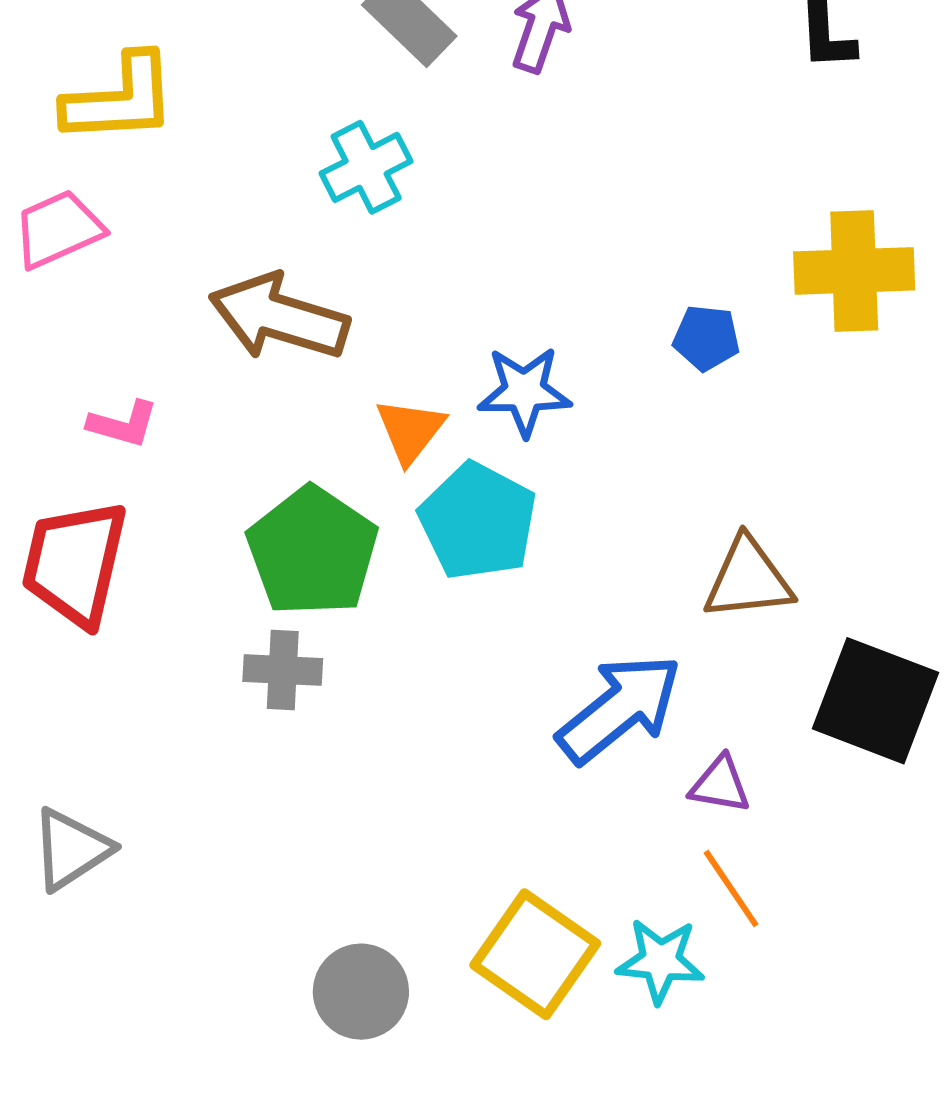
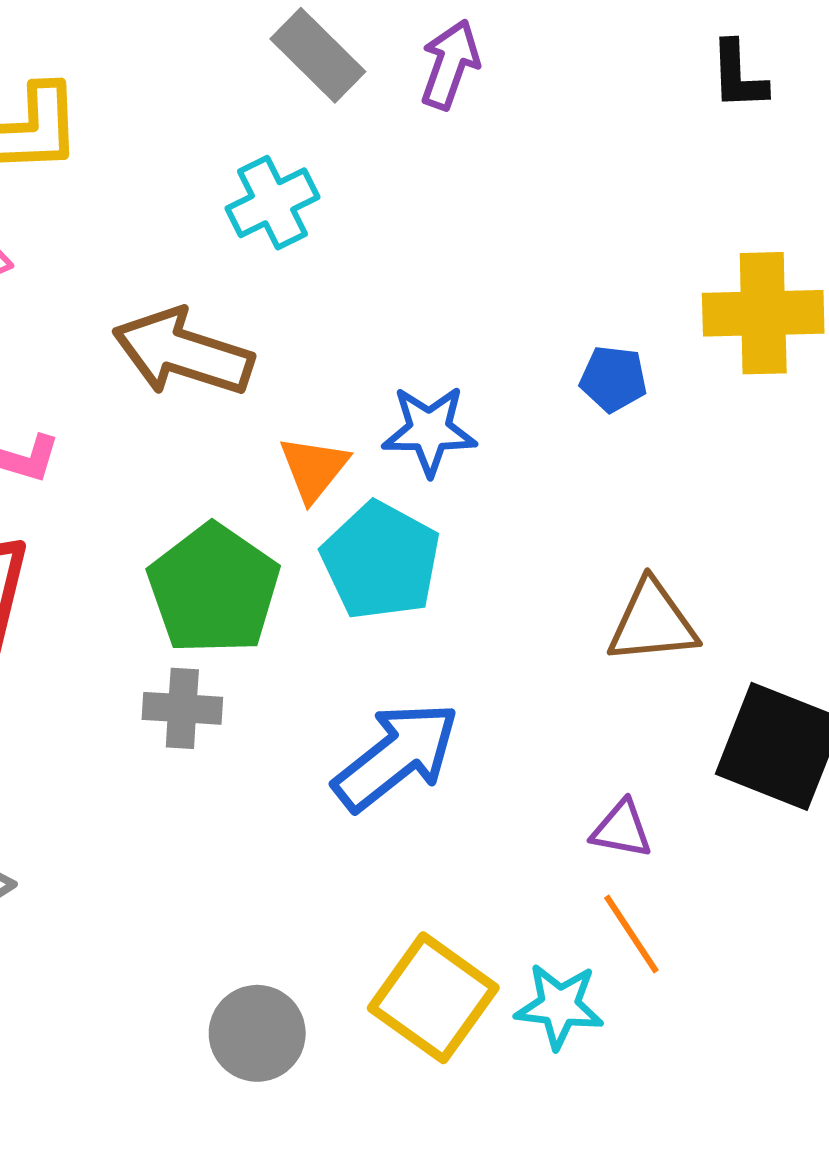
blue arrow: (620, 709) -> (396, 756), moved

